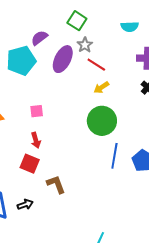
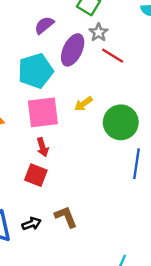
cyan pentagon: (21, 61) -> (36, 71), moved
yellow arrow: (101, 87) -> (83, 104), moved
pink square: (37, 111) -> (43, 112), size x2.0
brown L-shape: (56, 184) -> (66, 217), moved

